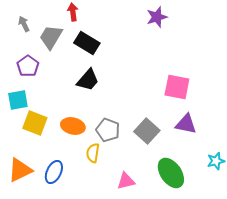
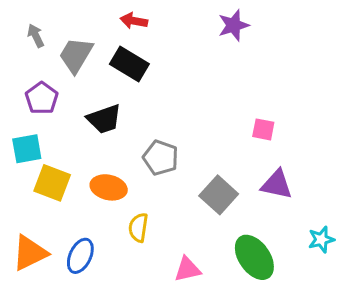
red arrow: (73, 12) -> (134, 21), moved, turned -72
black trapezoid: (88, 80) -> (104, 119), moved, turned 30
pink square: (177, 87) -> (263, 129), size x0.6
gray pentagon: (108, 130) -> (161, 158), moved

